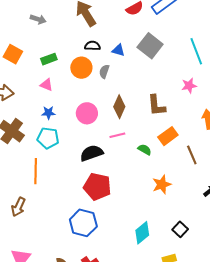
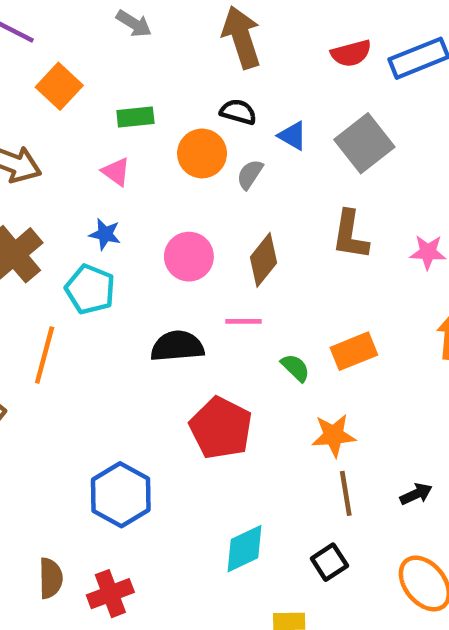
brown L-shape: (156, 105) -> (350, 235), moved
brown line: (192, 155) -> (346, 493), moved
orange star: (162, 184) -> (334, 435), moved
red pentagon: (97, 187) -> (221, 428), moved

